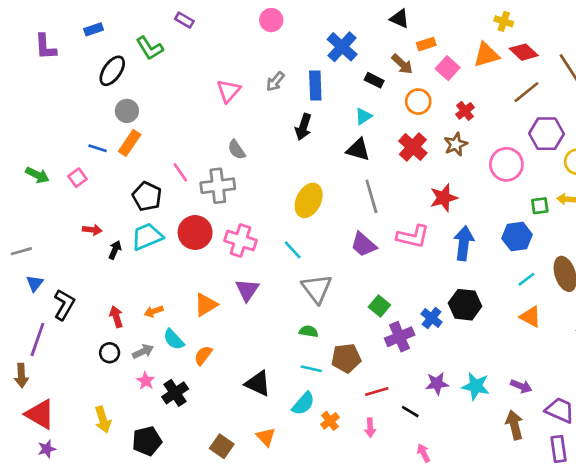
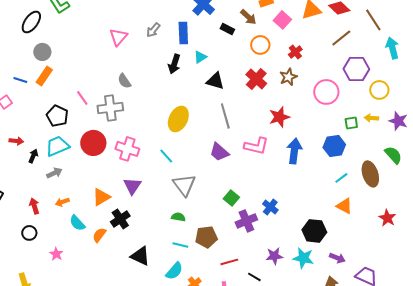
cyan triangle: (363, 116) -> (200, 57), moved
black hexagon: (465, 305) -> (314, 231), moved
gray arrow: (143, 351) -> (54, 173), moved
black cross: (175, 393) -> (120, 219), moved

